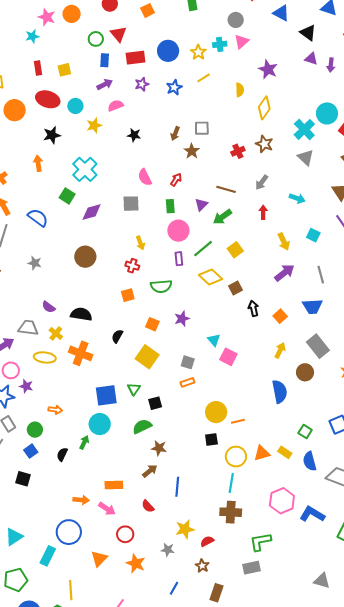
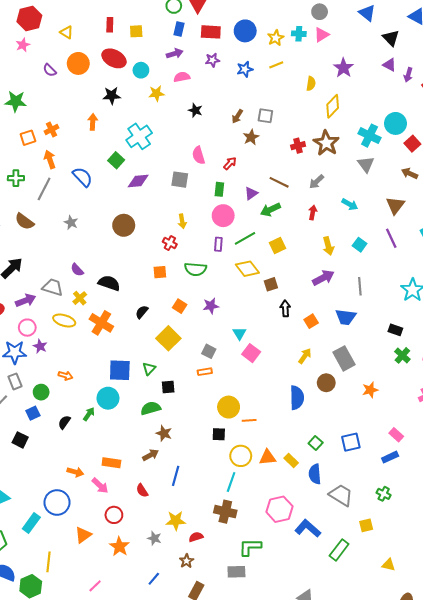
cyan cross: (304, 129) -> (369, 136), turned -30
brown star: (264, 144) -> (326, 143), size x1.4

